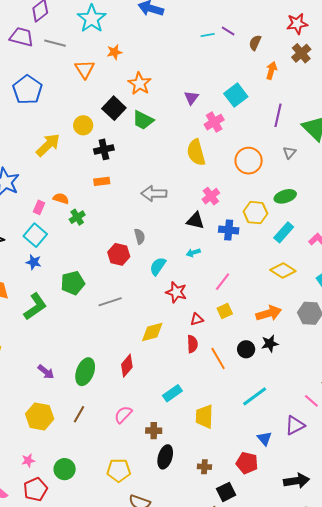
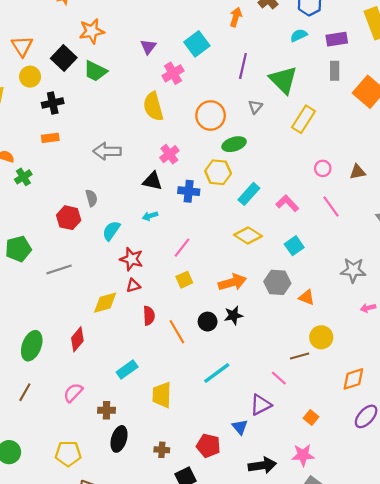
orange triangle: (85, 69) -> (22, 46), moved
orange star: (140, 84) -> (92, 31), turned 30
green ellipse: (285, 196) -> (234, 144), moved
red triangle: (197, 319) -> (133, 286), moved
blue triangle: (264, 438) -> (240, 427), moved

